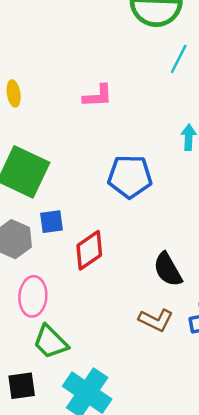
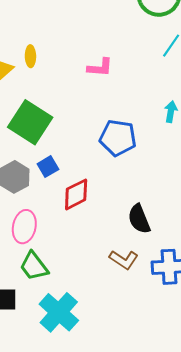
blue square: (52, 222) -> (48, 167), turned -30

